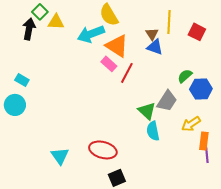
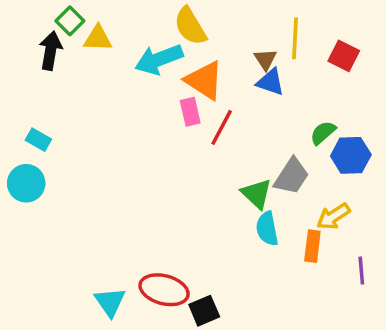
pink rectangle: (109, 64) -> (190, 112), turned 35
orange rectangle: (204, 141) -> (312, 246), moved
red ellipse: (103, 150) -> (164, 290), moved
cyan triangle: (60, 156) -> (110, 302), moved

